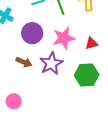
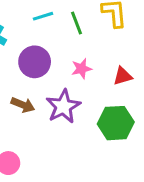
pink star: (64, 38) -> (82, 69), size x0.6

